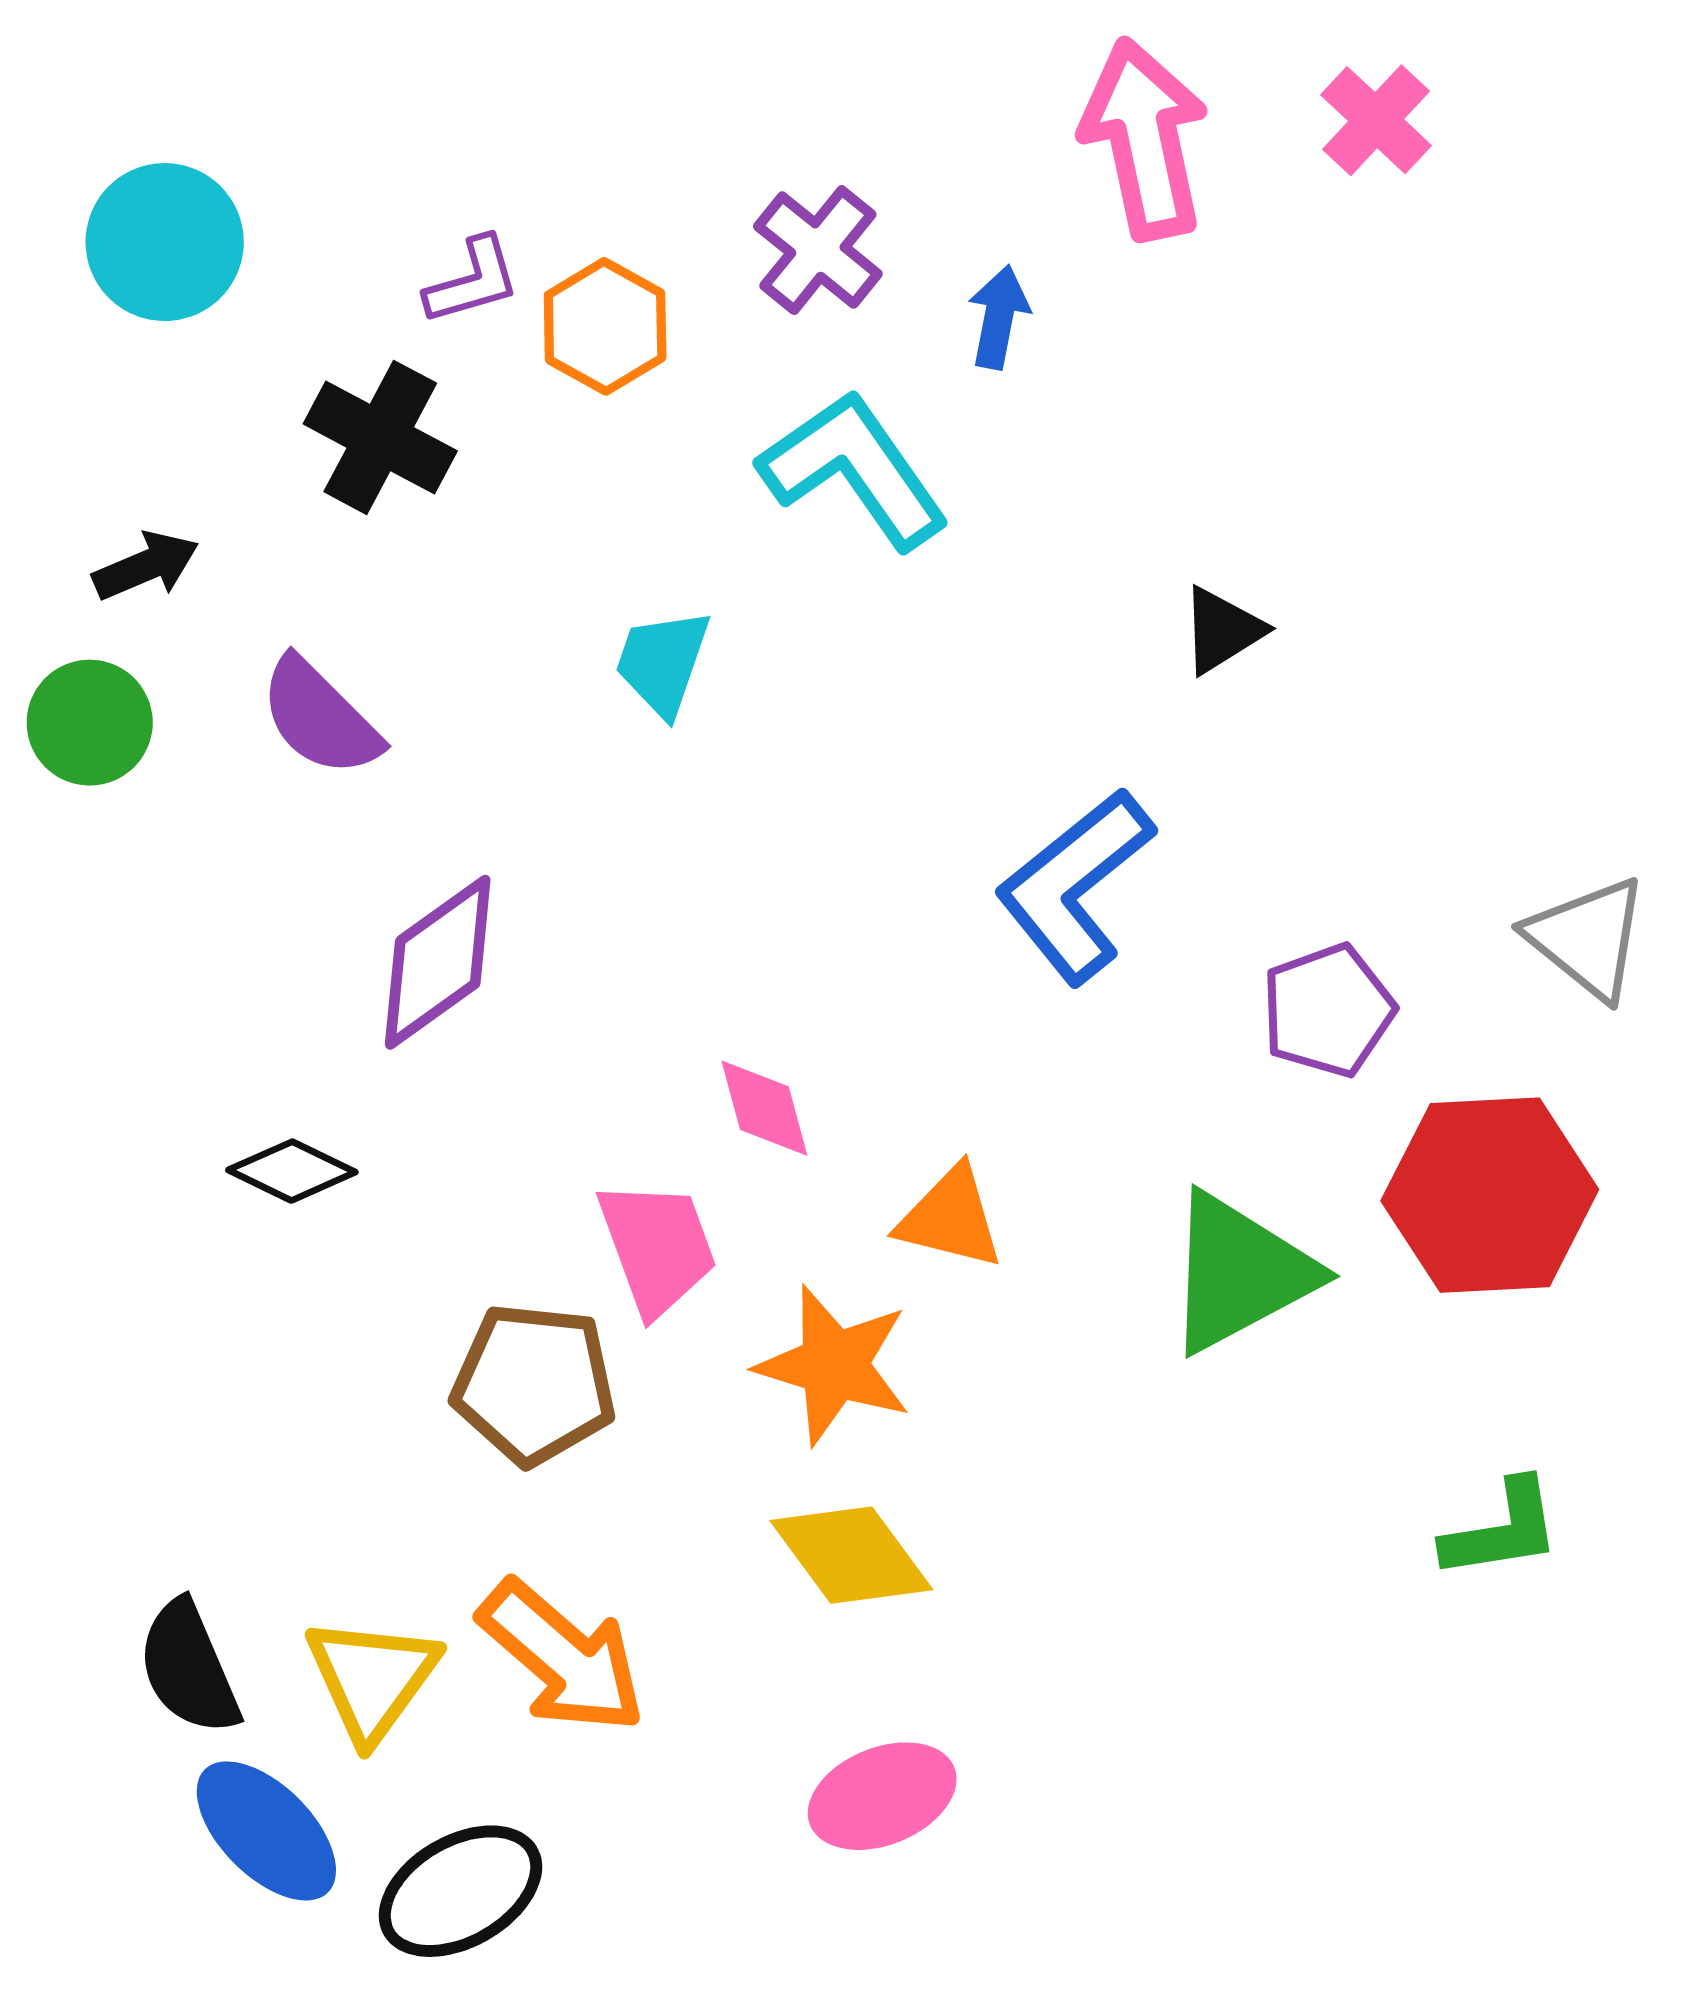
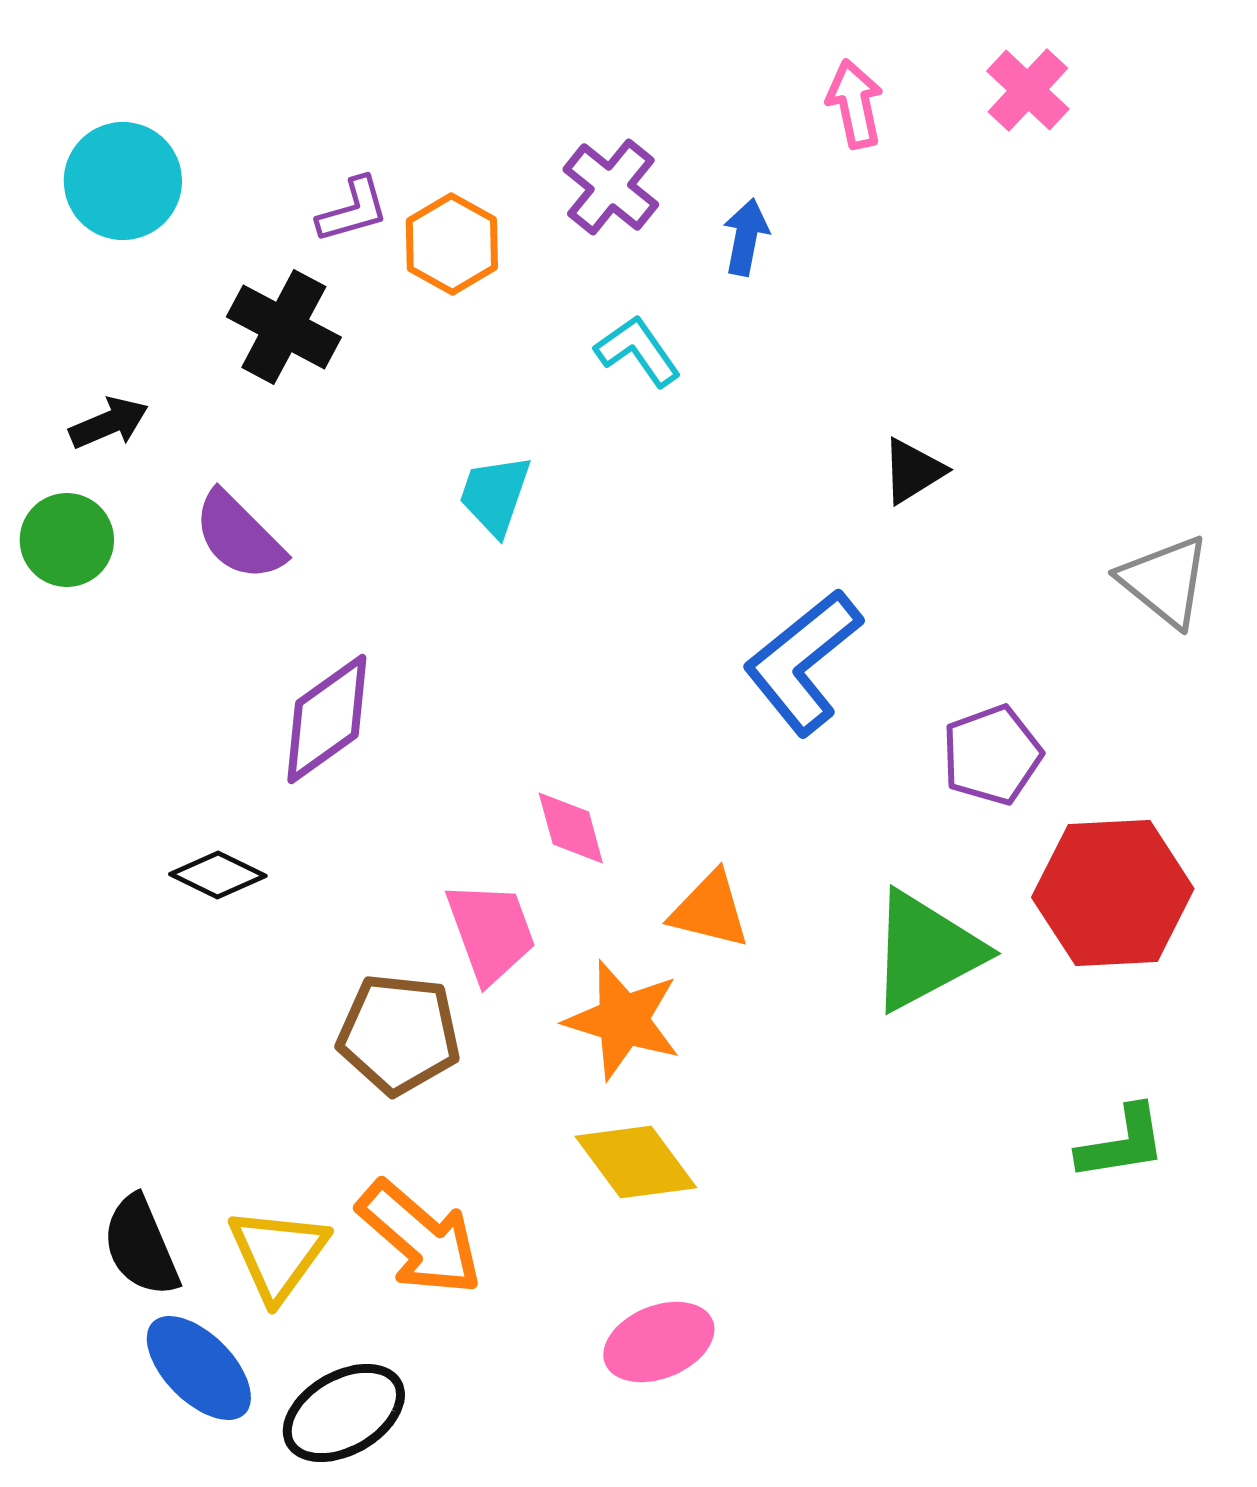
pink arrow: (1145, 139) -> (855, 104), size x0.6
cyan L-shape: (854, 470) -> (638, 351), size x0.6
gray triangle: (1588, 938) -> (1165, 581), moved

